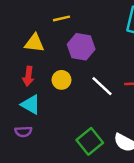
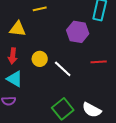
purple hexagon: (81, 47) -> (78, 32), moved
white line: (102, 86) -> (63, 69), moved

